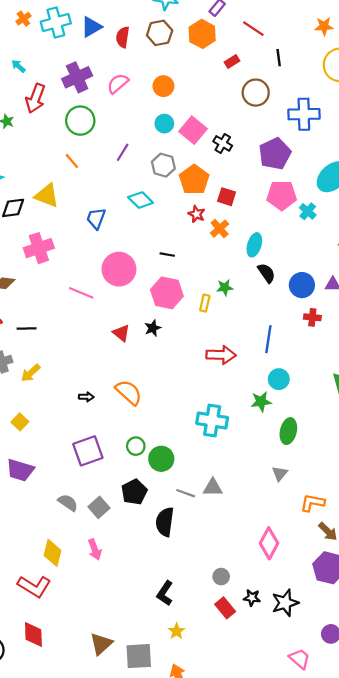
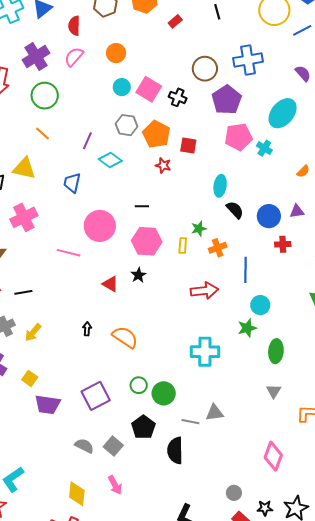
red semicircle: (123, 37) -> (74, 26), moved
brown circle: (256, 93) -> (205, 69), moved
purple line: (123, 152) -> (87, 141), moved
orange cross: (220, 229) -> (218, 248), moved, turned 30
black arrow: (86, 397) -> (87, 329), moved, turned -80
purple trapezoid: (20, 470) -> (48, 405), moved

